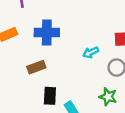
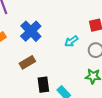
blue cross: (47, 33) -> (31, 31), turned -35

